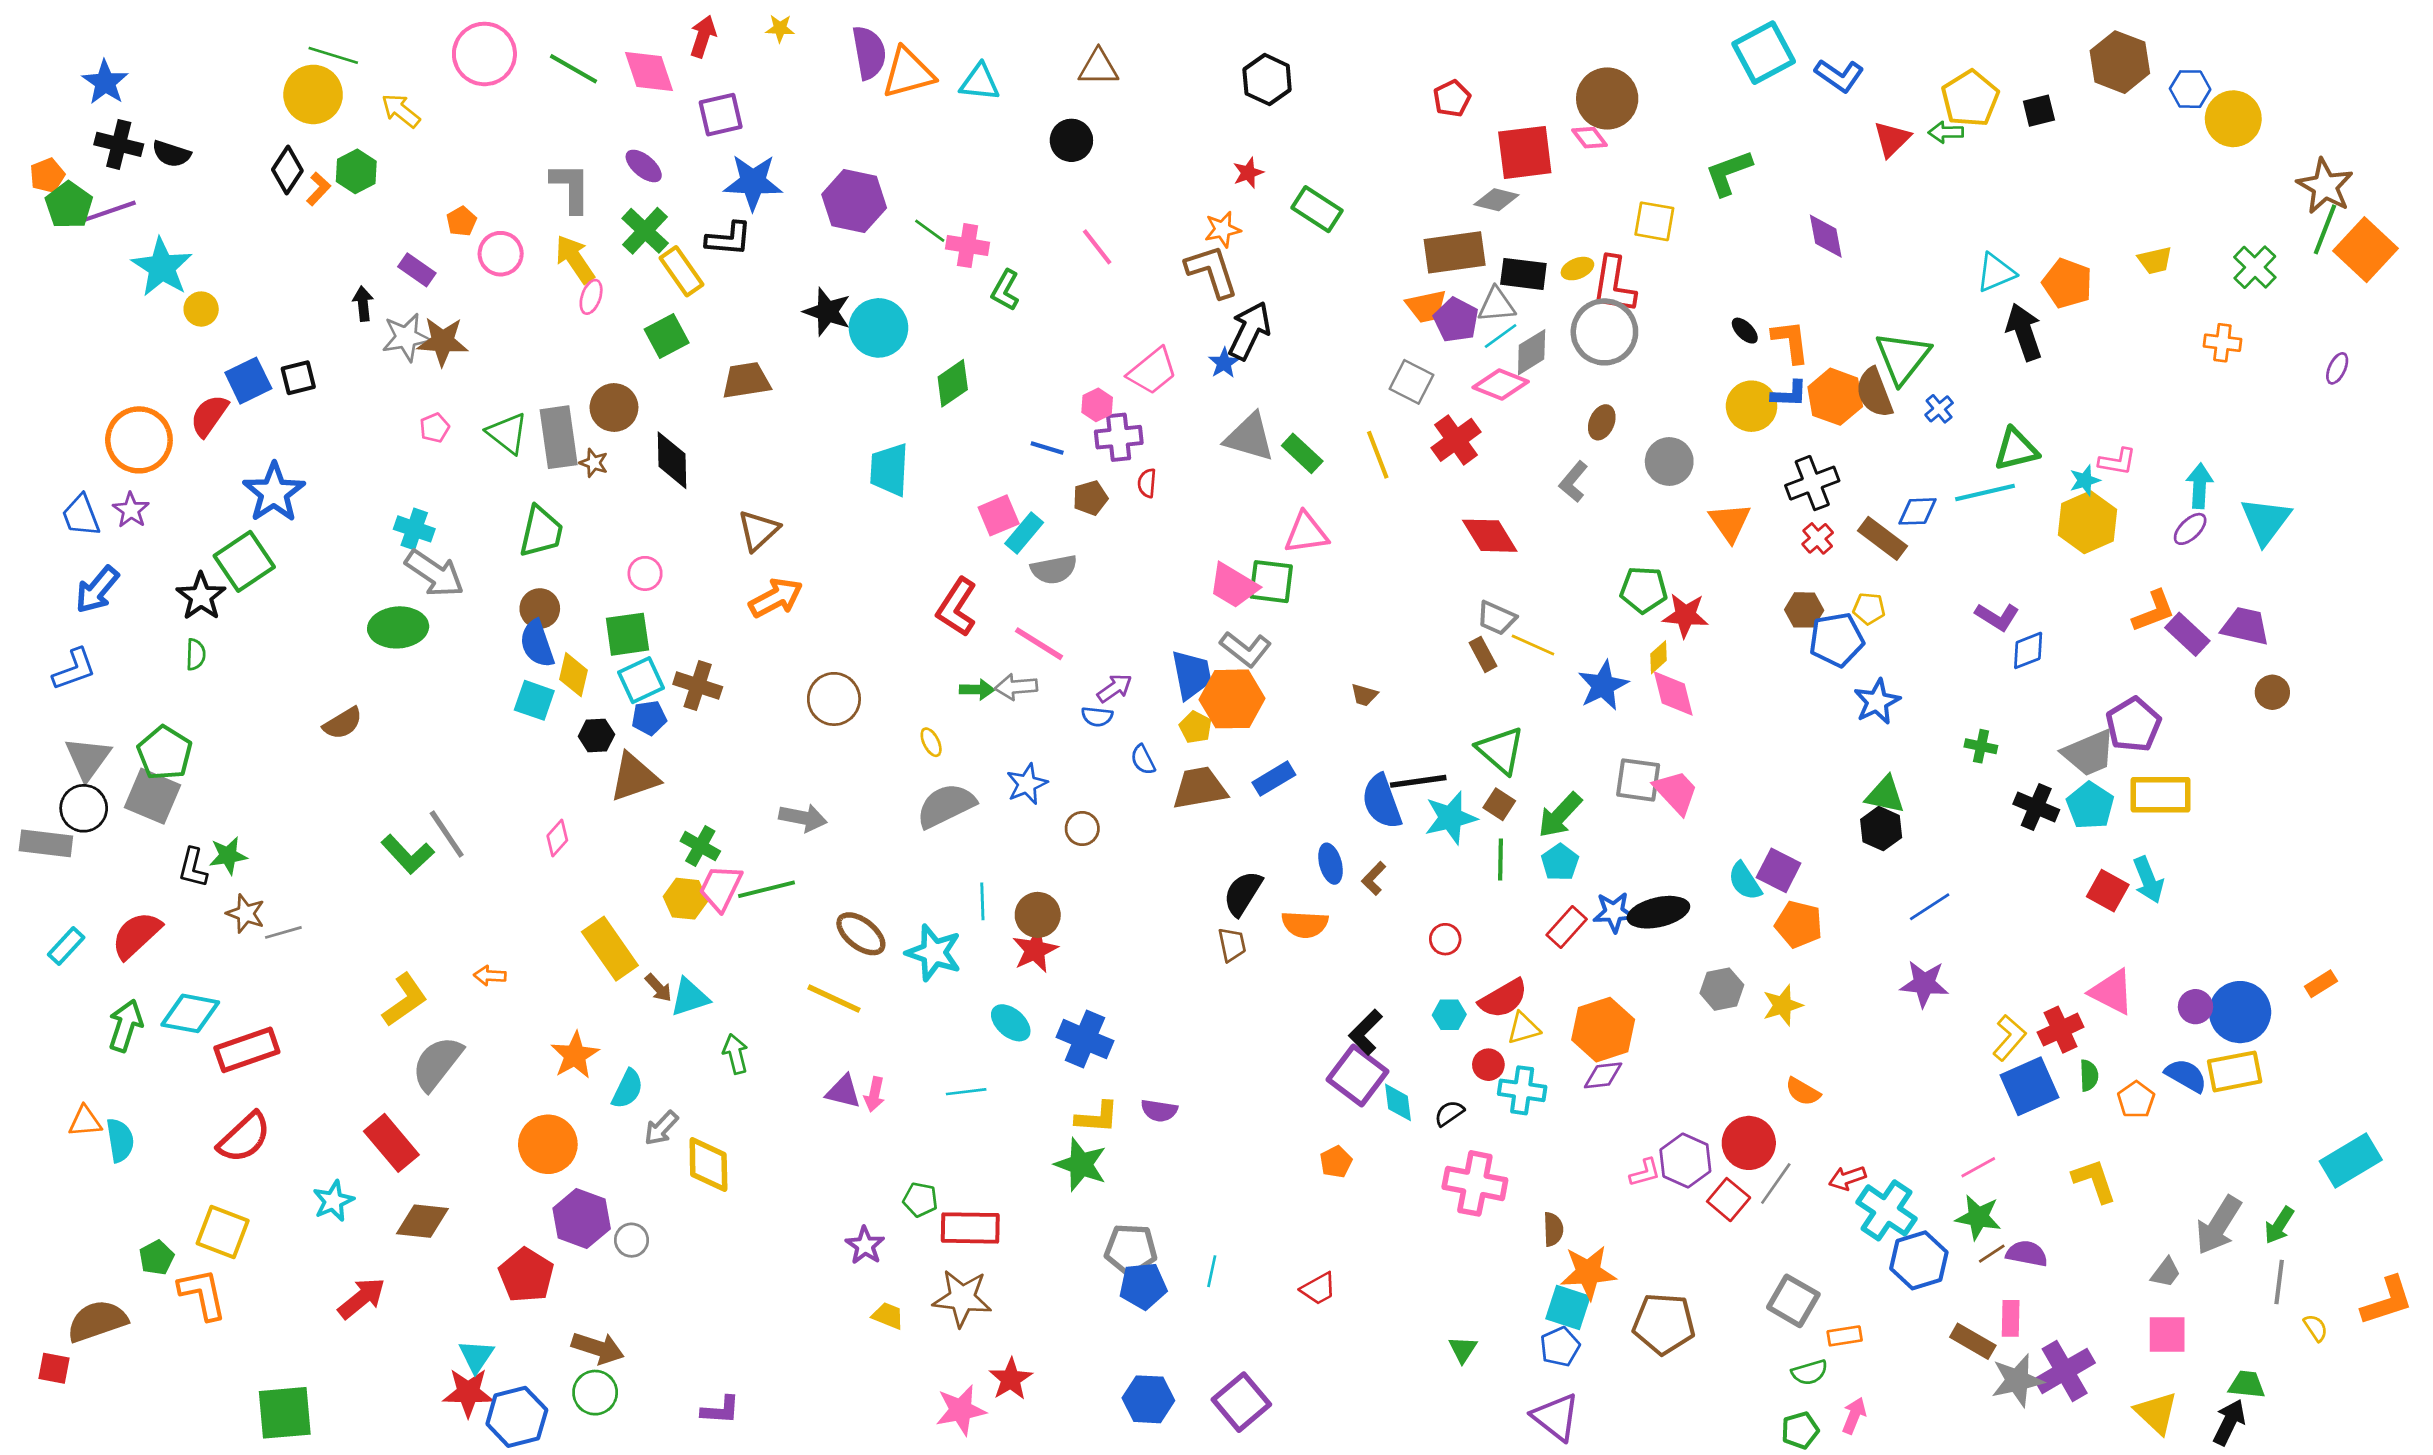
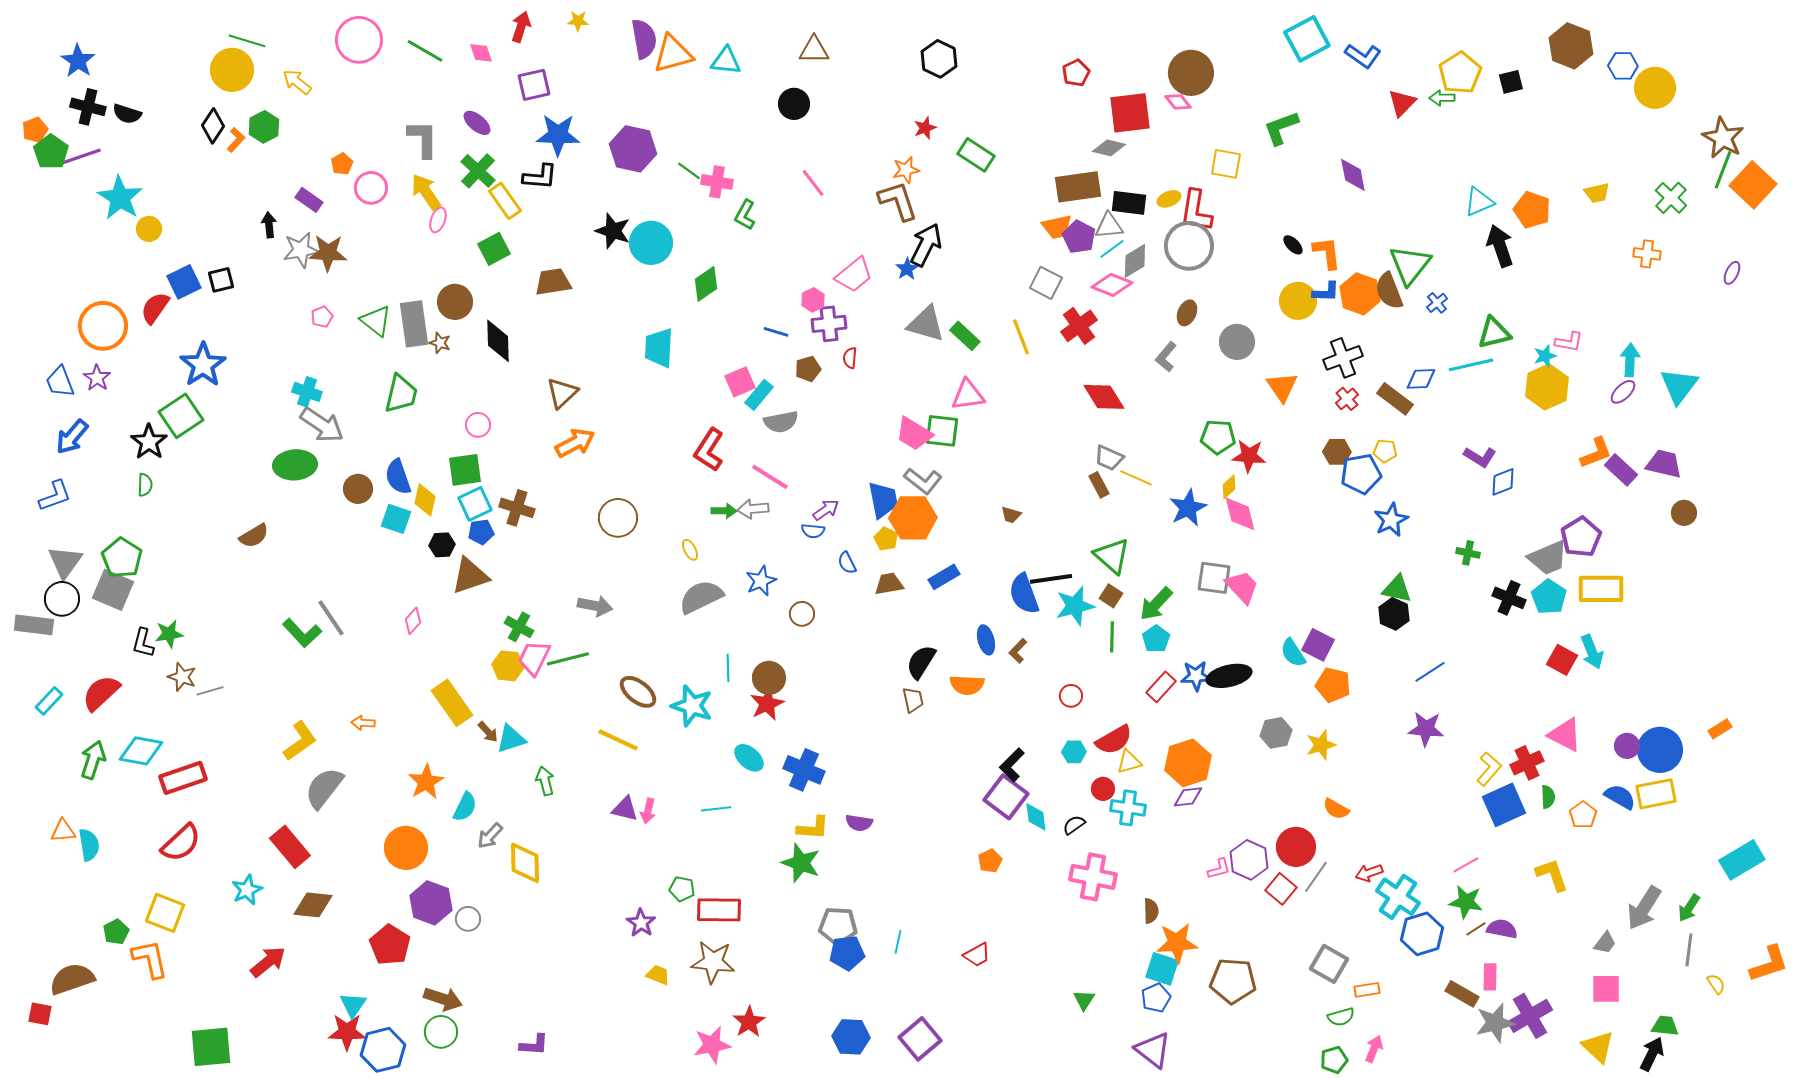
pink diamond: (649, 72) -> (481, 53), size x0.6
brown circle: (540, 609) -> (358, 489), moved
brown trapezoid: (1200, 788) -> (889, 584), size x0.7

